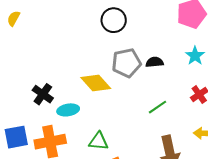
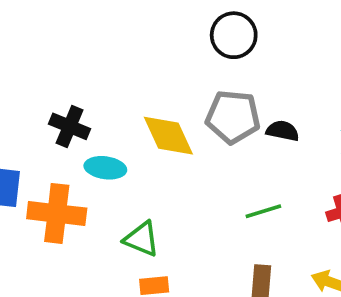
black cross: (43, 94) -> (70, 126), turned -30

